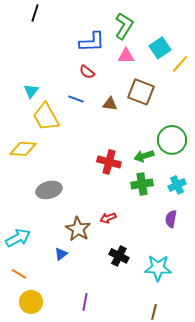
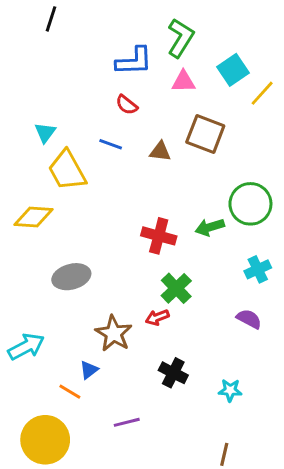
green cross: (142, 184) -> (176, 288), moved, turned -35
purple semicircle: (171, 219) -> (249, 319), turned 108
cyan star: (158, 268) -> (230, 390), size x0.6
orange line: (19, 274) -> (70, 392), moved
yellow circle: (31, 302) -> (45, 440), size x1.4
purple line: (85, 302) -> (127, 422), moved, turned 66

